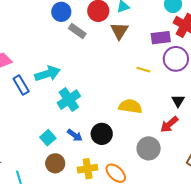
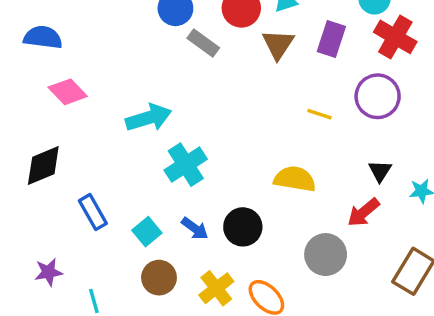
purple rectangle: (161, 38) -> (331, 39), moved, turned -66
blue rectangle: (21, 85) -> (93, 212), moved
yellow cross: (88, 169) -> (216, 288), turned -30

